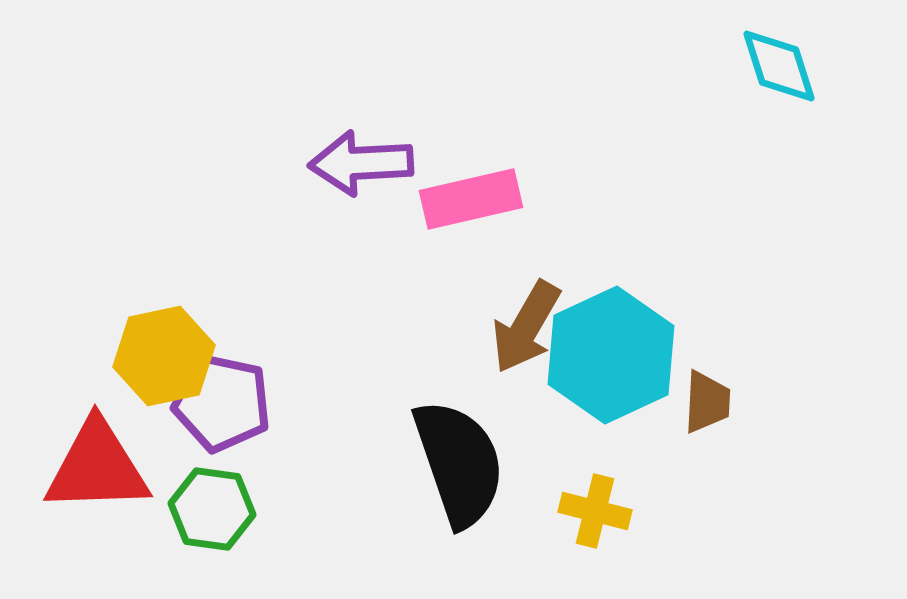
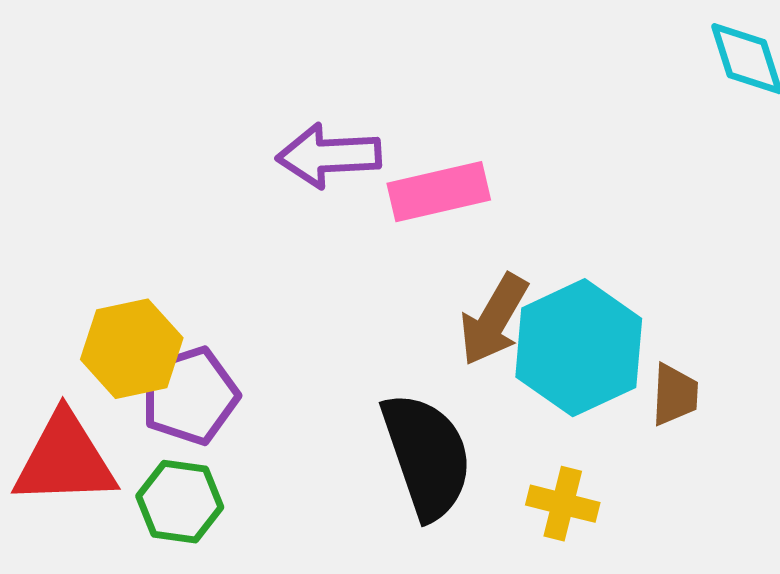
purple pentagon: (222, 403) -> (190, 396), turned -30

